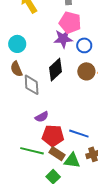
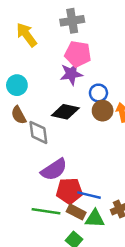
blue circle: (84, 45) -> (98, 93), moved
black diamond: (55, 70) -> (65, 112), turned 60
purple semicircle: (42, 117) -> (54, 170), size x1.6
blue line: (79, 134) -> (89, 195), moved

